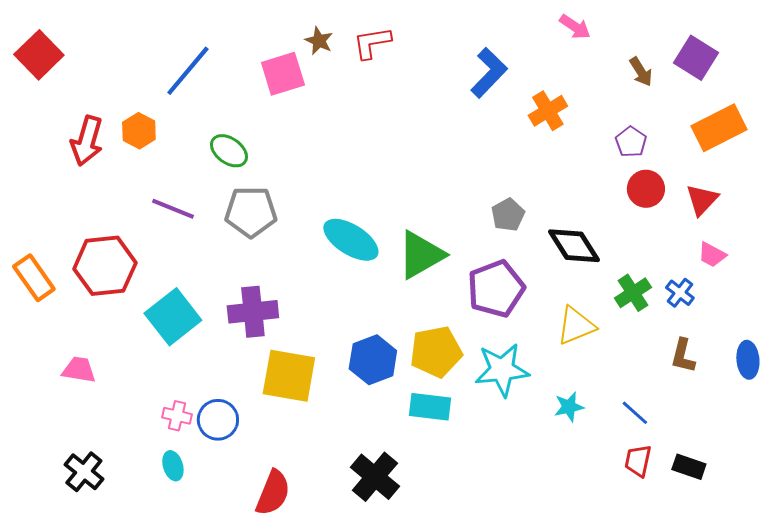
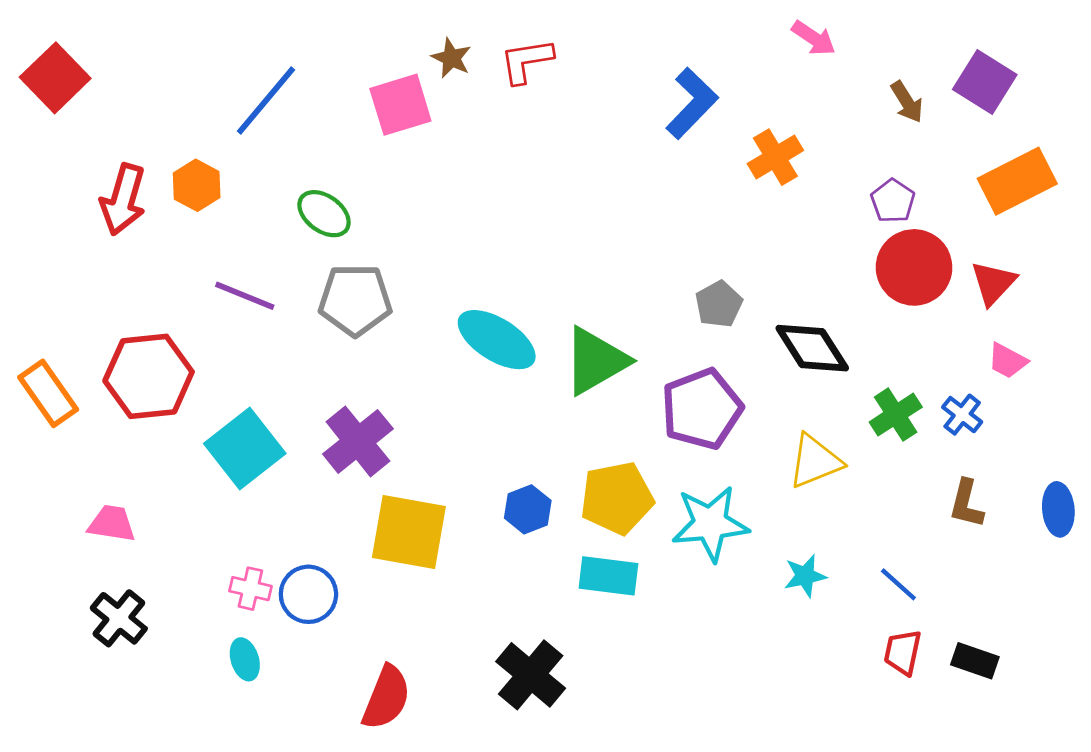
red circle: (646, 189) -> (914, 267), size x1.4
purple cross: (253, 312) -> (358, 441), turned -33
blue hexagon: (373, 360) -> (528, 509), size x0.7
black cross: (84, 472) -> (119, 618), moved

